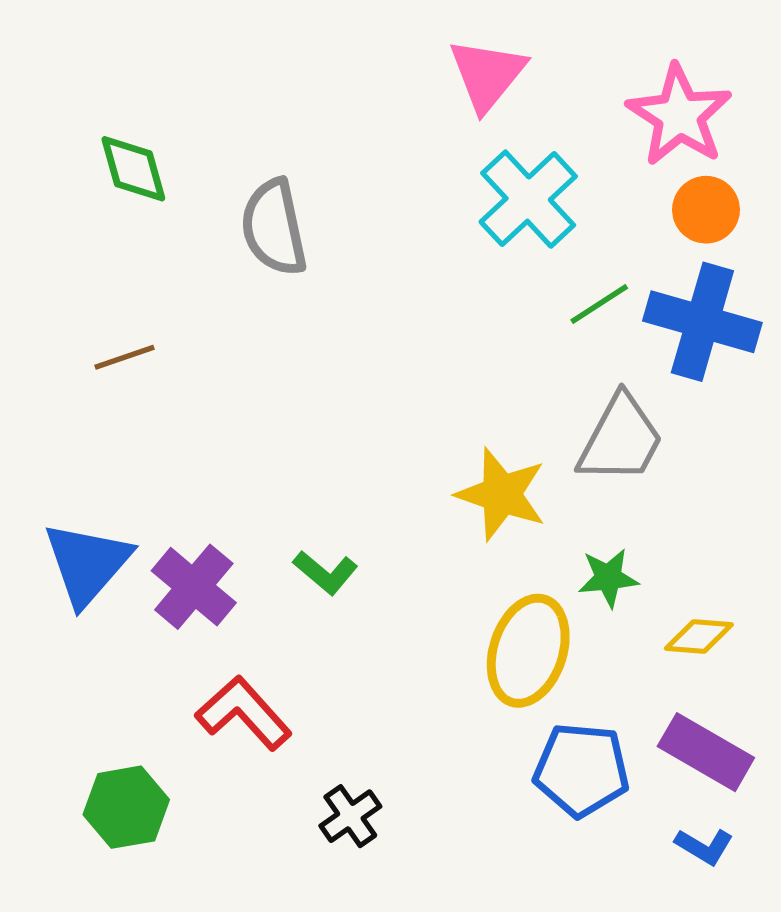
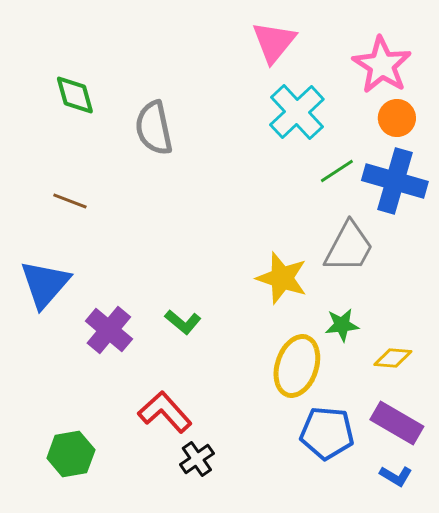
brown line: (124, 357) -> (70, 201), turned 40
blue triangle: (87, 564) -> (45, 284), moved
red L-shape: (244, 713) -> (165, 412), moved

